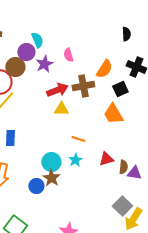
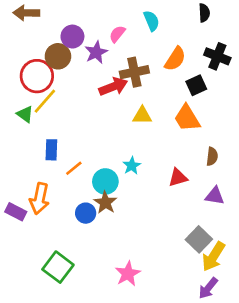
cyan semicircle: (37, 40) -> (151, 21), moved
pink semicircle: (68, 55) -> (117, 34), moved, turned 56
brown cross: (83, 86) -> (134, 72), moved
yellow triangle: (61, 109) -> (142, 116), moved
orange line: (78, 139) -> (74, 168), moved, turned -56
cyan star: (75, 160) -> (132, 166), moved
brown semicircle: (123, 167) -> (212, 156), moved

